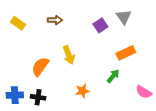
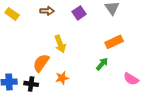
purple square: (100, 25) -> (79, 13), moved
orange semicircle: (40, 67) -> (41, 63), moved
orange star: (82, 91) -> (62, 78), moved

